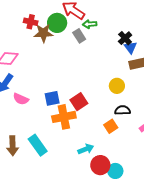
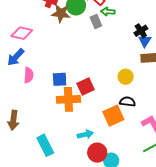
pink semicircle: (21, 99) -> (29, 75), turned -119
orange square: (111, 126) -> (113, 116), size x1.5
cyan rectangle: (38, 145) -> (45, 145), moved

